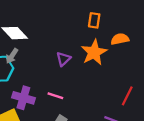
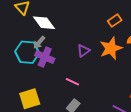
orange rectangle: (94, 20) -> (115, 21), turned 40
purple cross: (23, 98) -> (45, 57), moved

